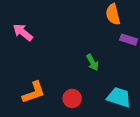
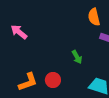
red circle: (72, 98) -> (53, 80), moved

